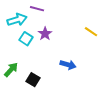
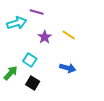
yellow line: (91, 32) -> (69, 35), moved
cyan square: (26, 39) -> (30, 60), moved

